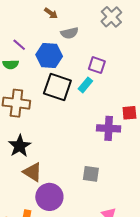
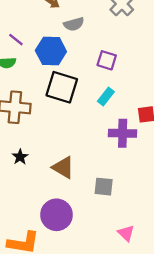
cyan rectangle: (85, 85) -> (106, 97), moved
black star: (20, 146) -> (20, 157), size x0.6
brown triangle: (33, 172) -> (63, 167), moved

